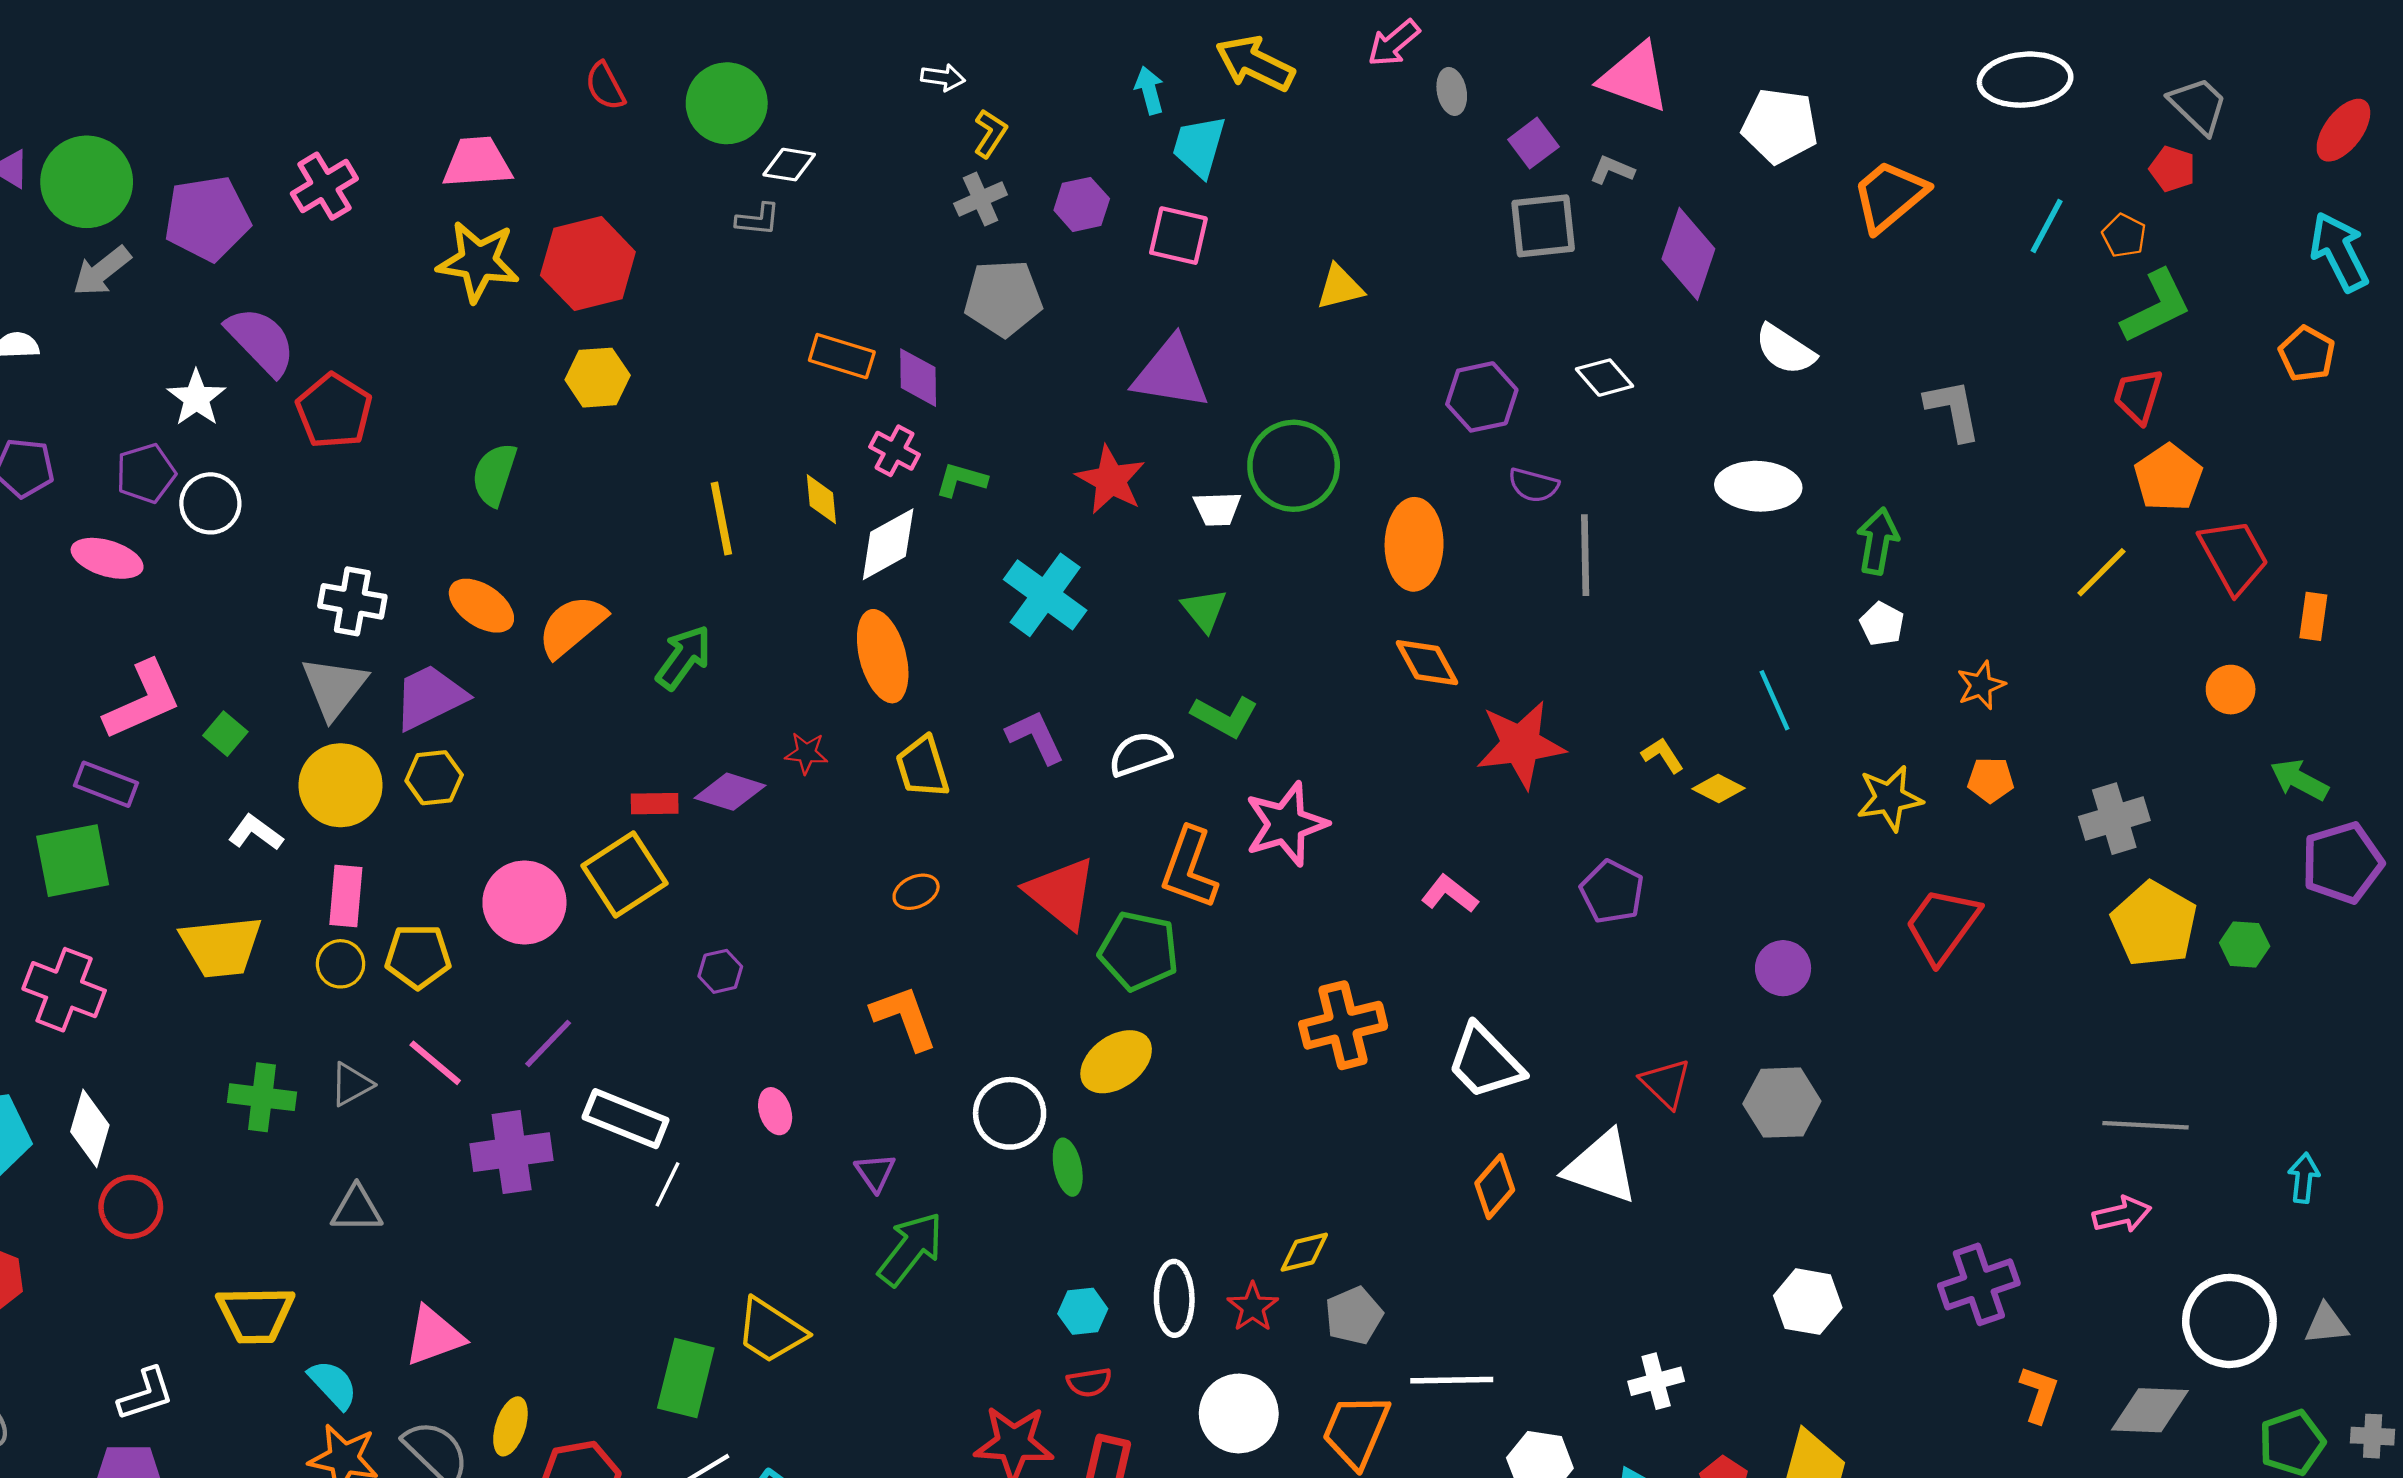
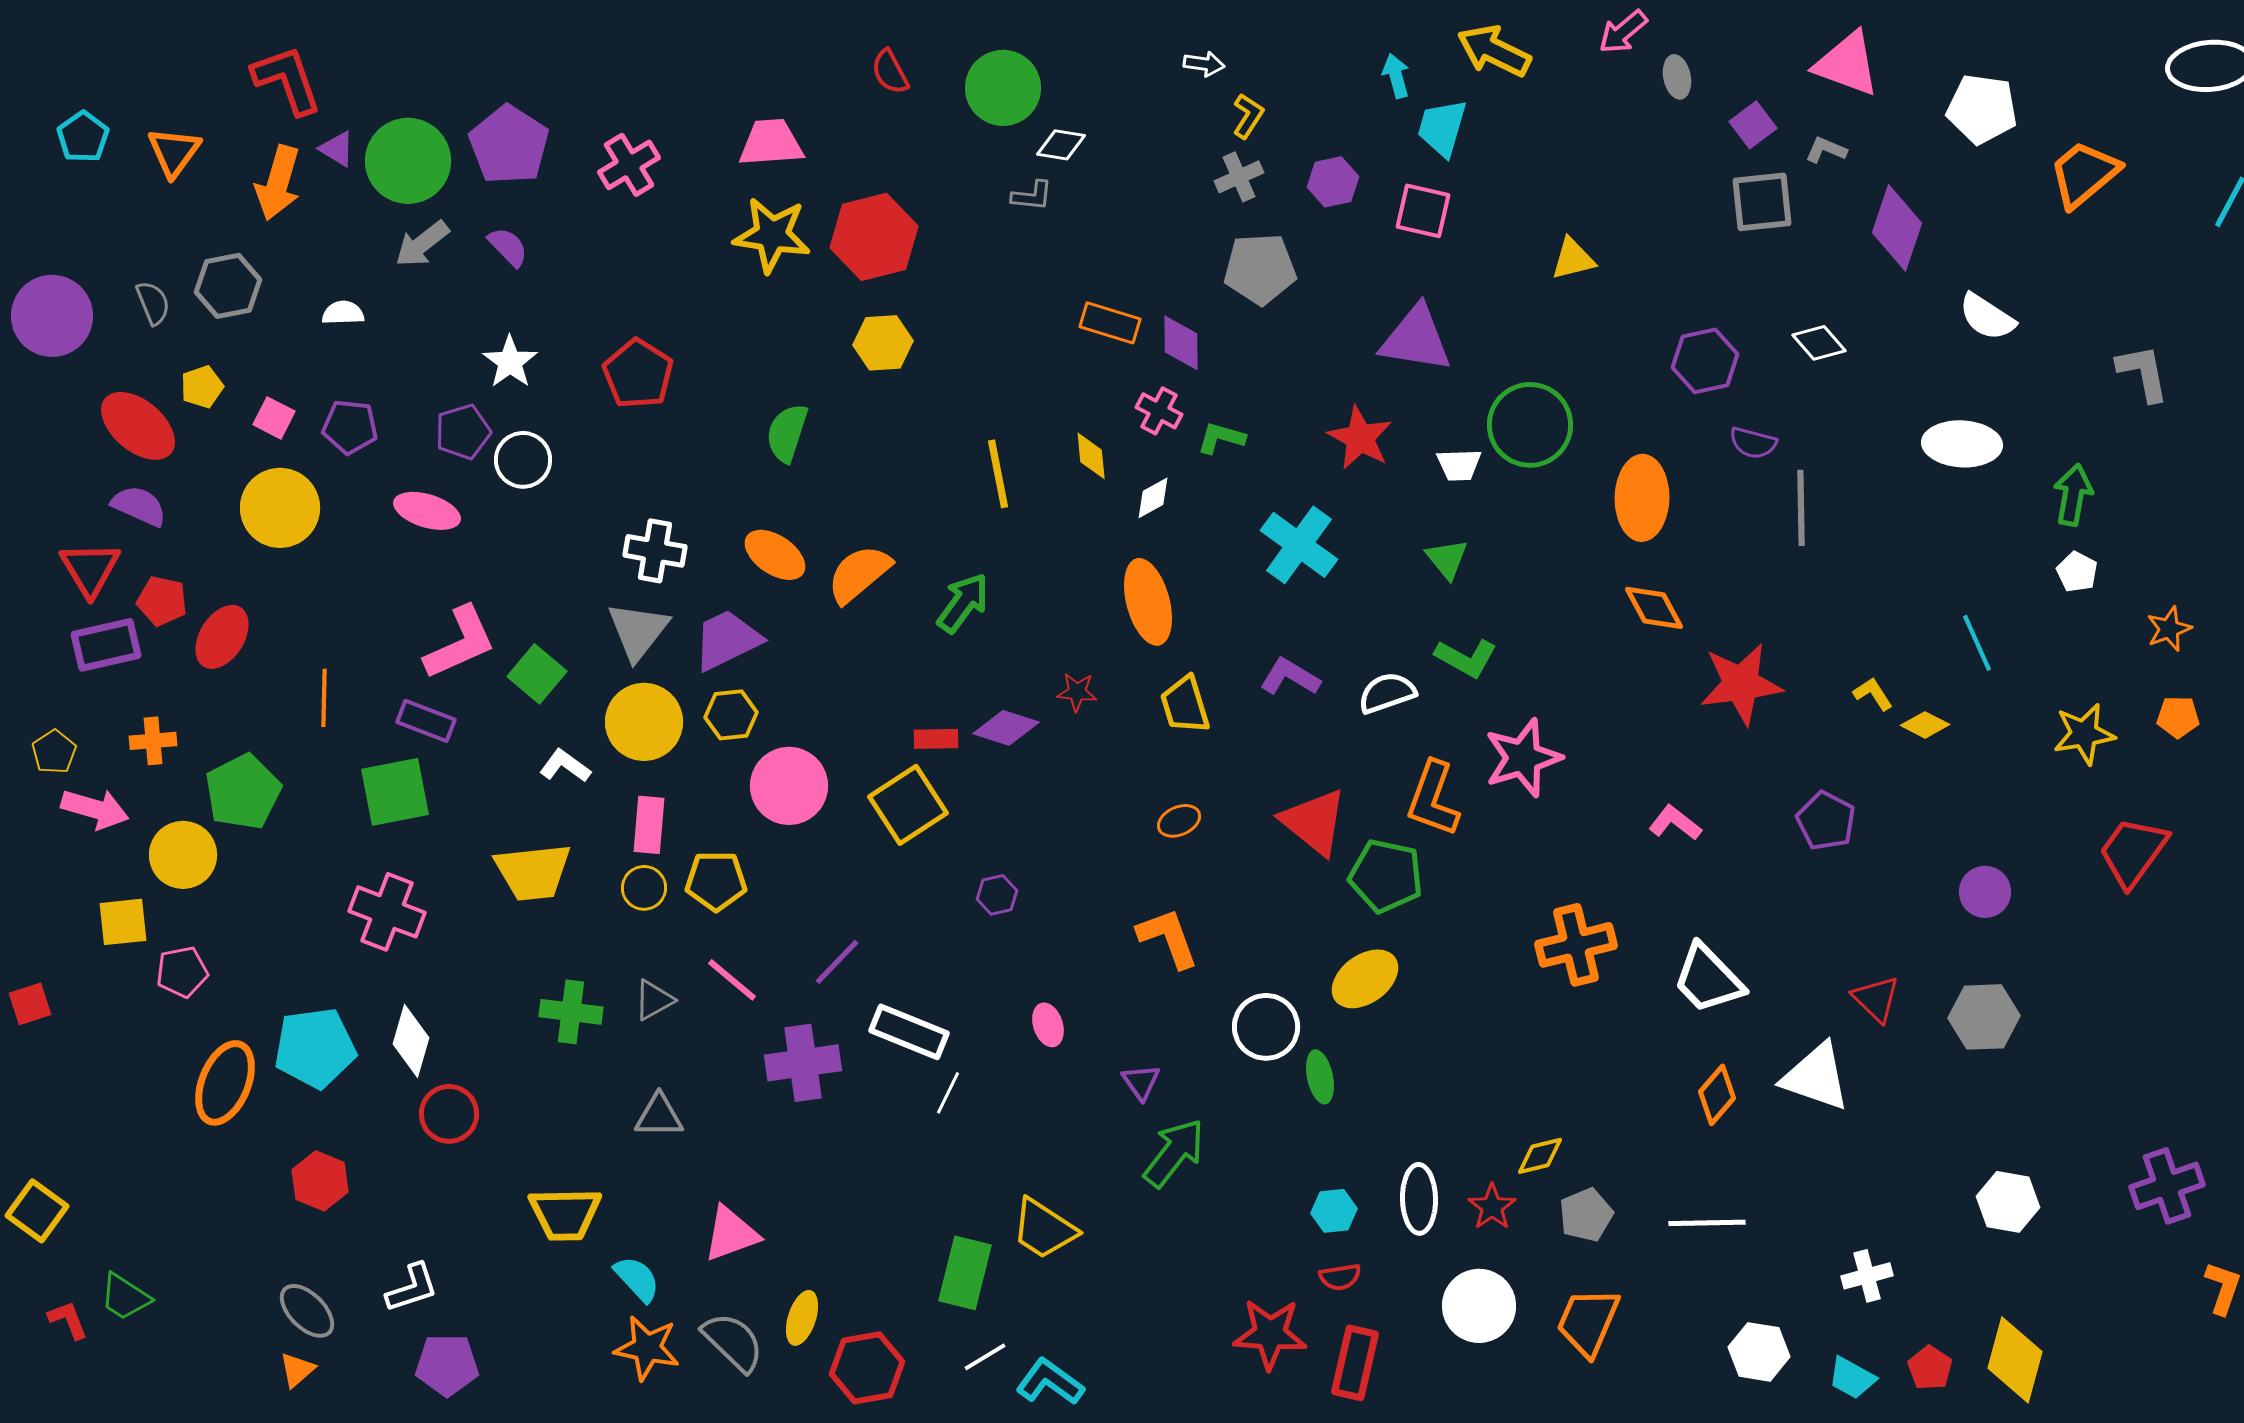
purple pentagon: (207, 218) -> (509, 145), moved, turned -30
purple semicircle: (261, 341) -> (508, 247), moved, size x0.6
white diamond: (888, 544) -> (1153, 498), size x0.6
green square: (225, 734) -> (537, 674), size x1.4
purple L-shape: (1035, 737) -> (1290, 677), turned -34
pink circle: (524, 903) -> (789, 786), moved
white line: (1452, 1380) -> (1707, 1223), moved
white L-shape: (146, 1394) -> (412, 1288), moved

